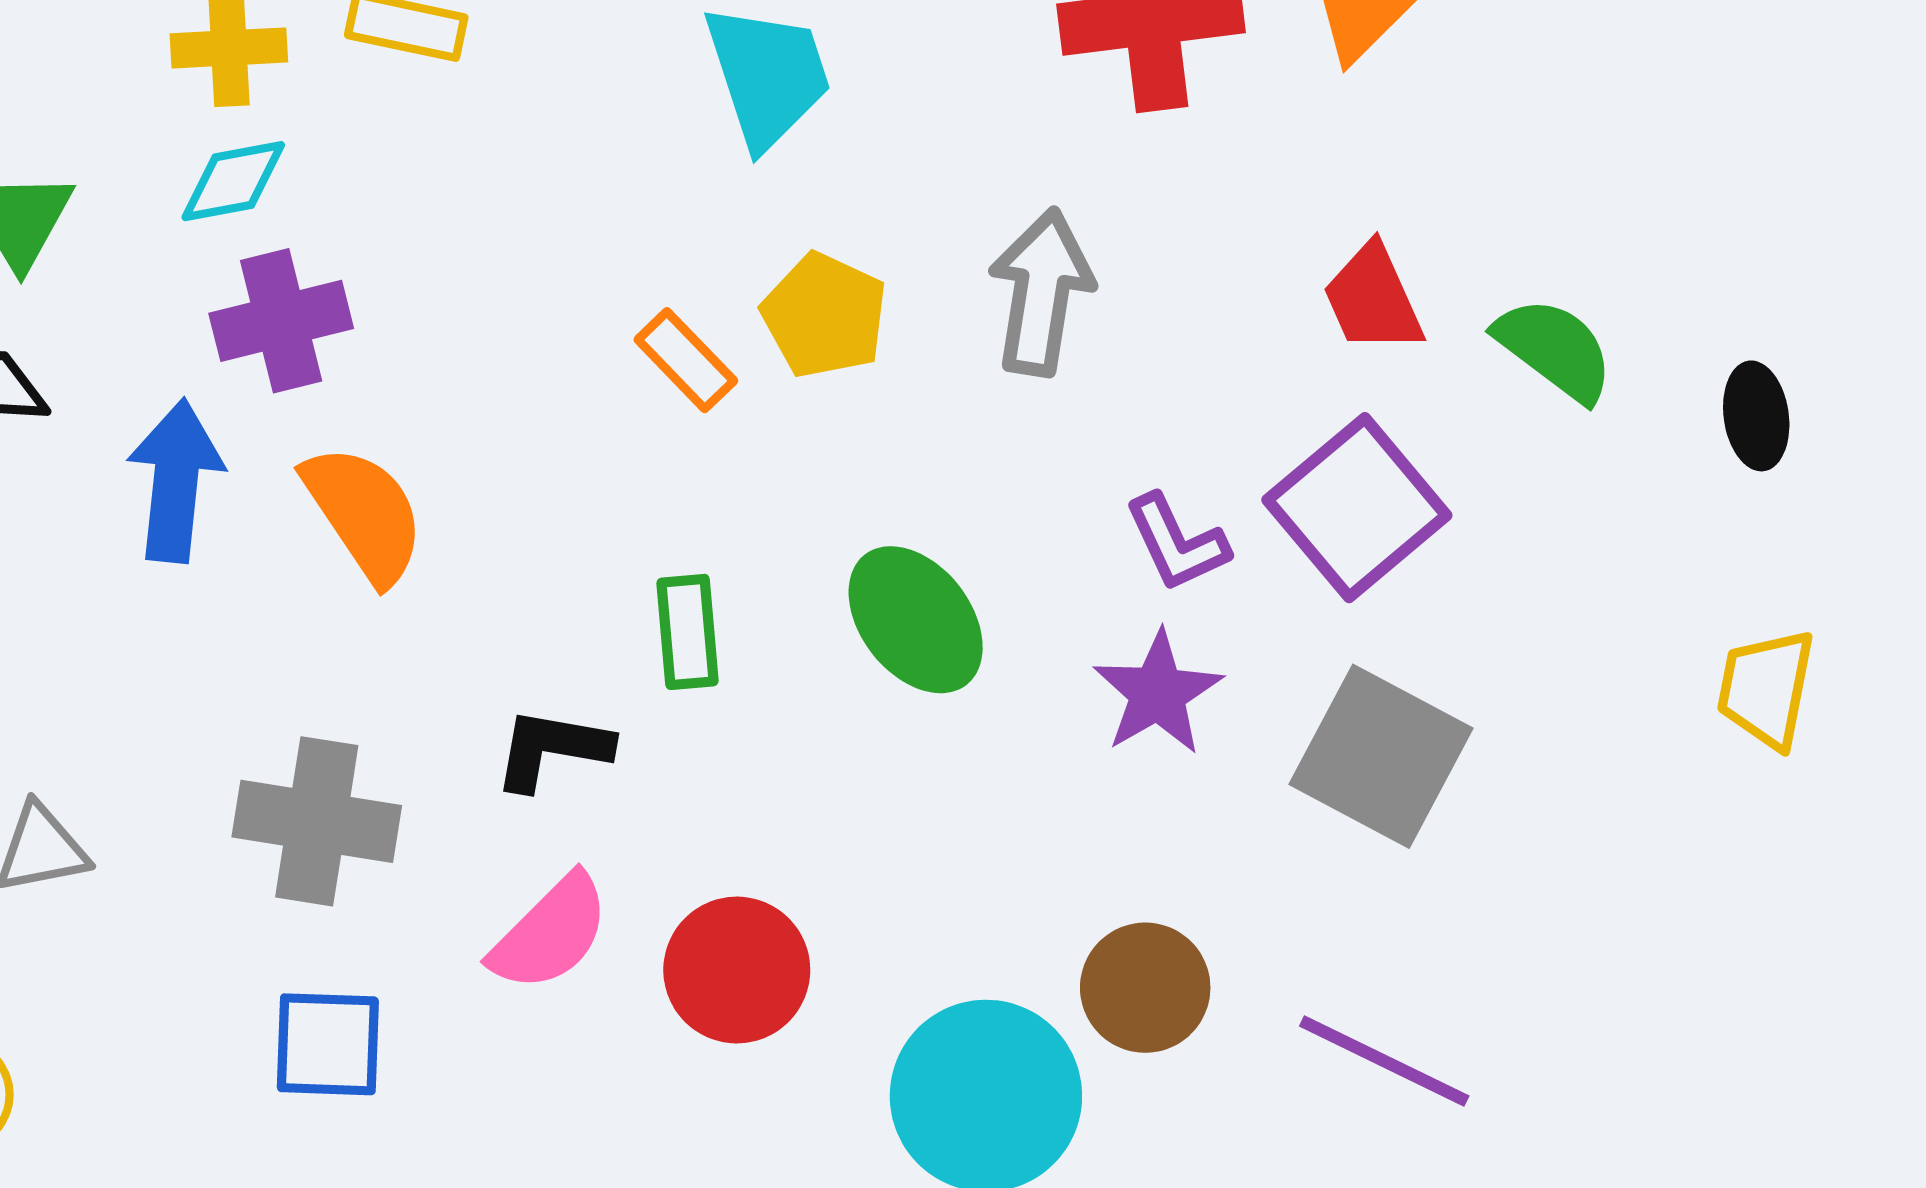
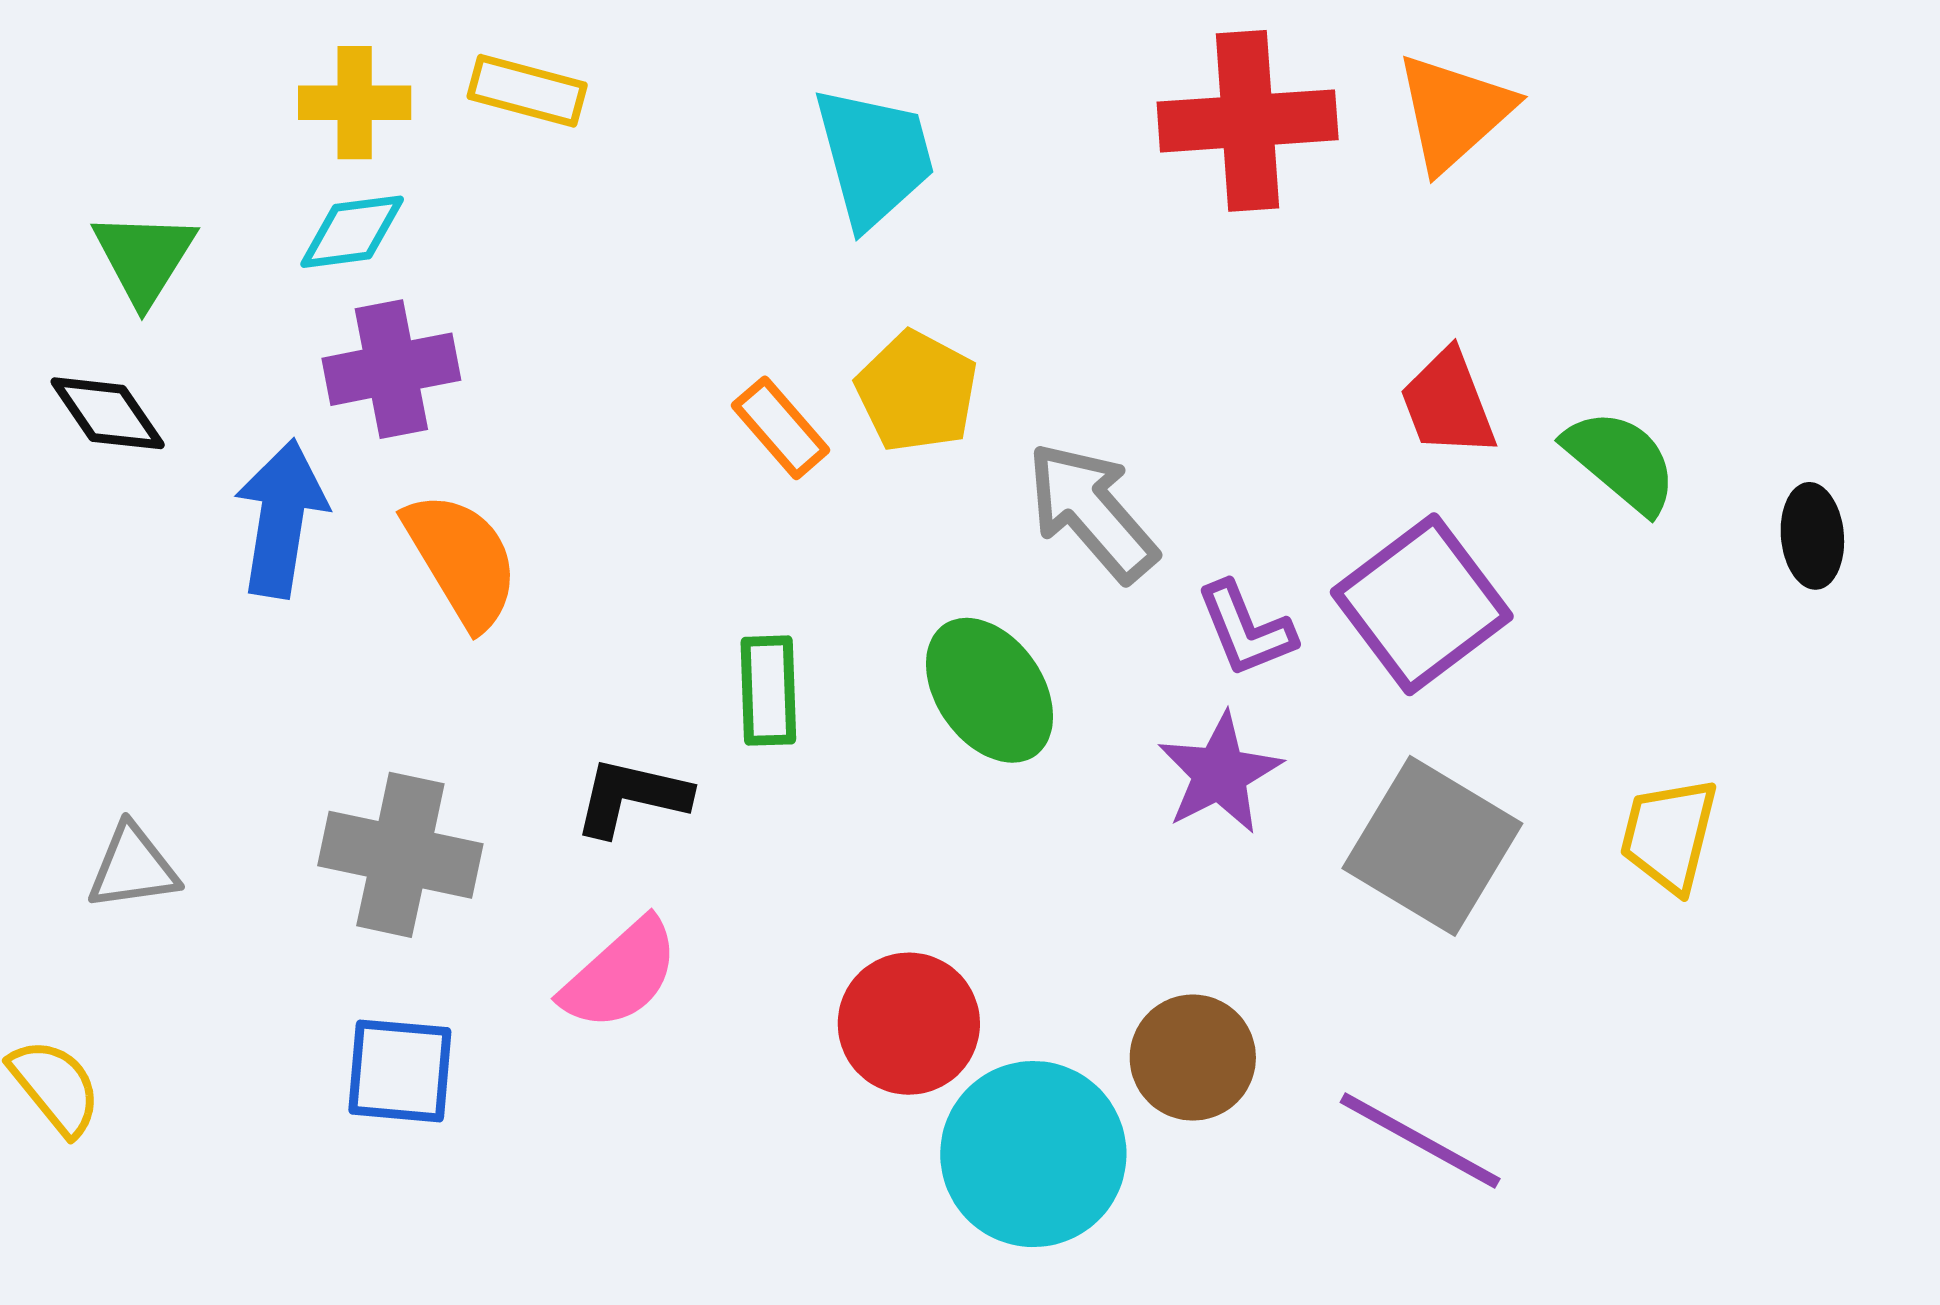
gray arrow: (1041, 292) -> (1092, 512), moved, turned -53
yellow trapezoid: (1766, 689) -> (1669, 835), moved
red circle: (737, 970) -> (909, 1024), moved

